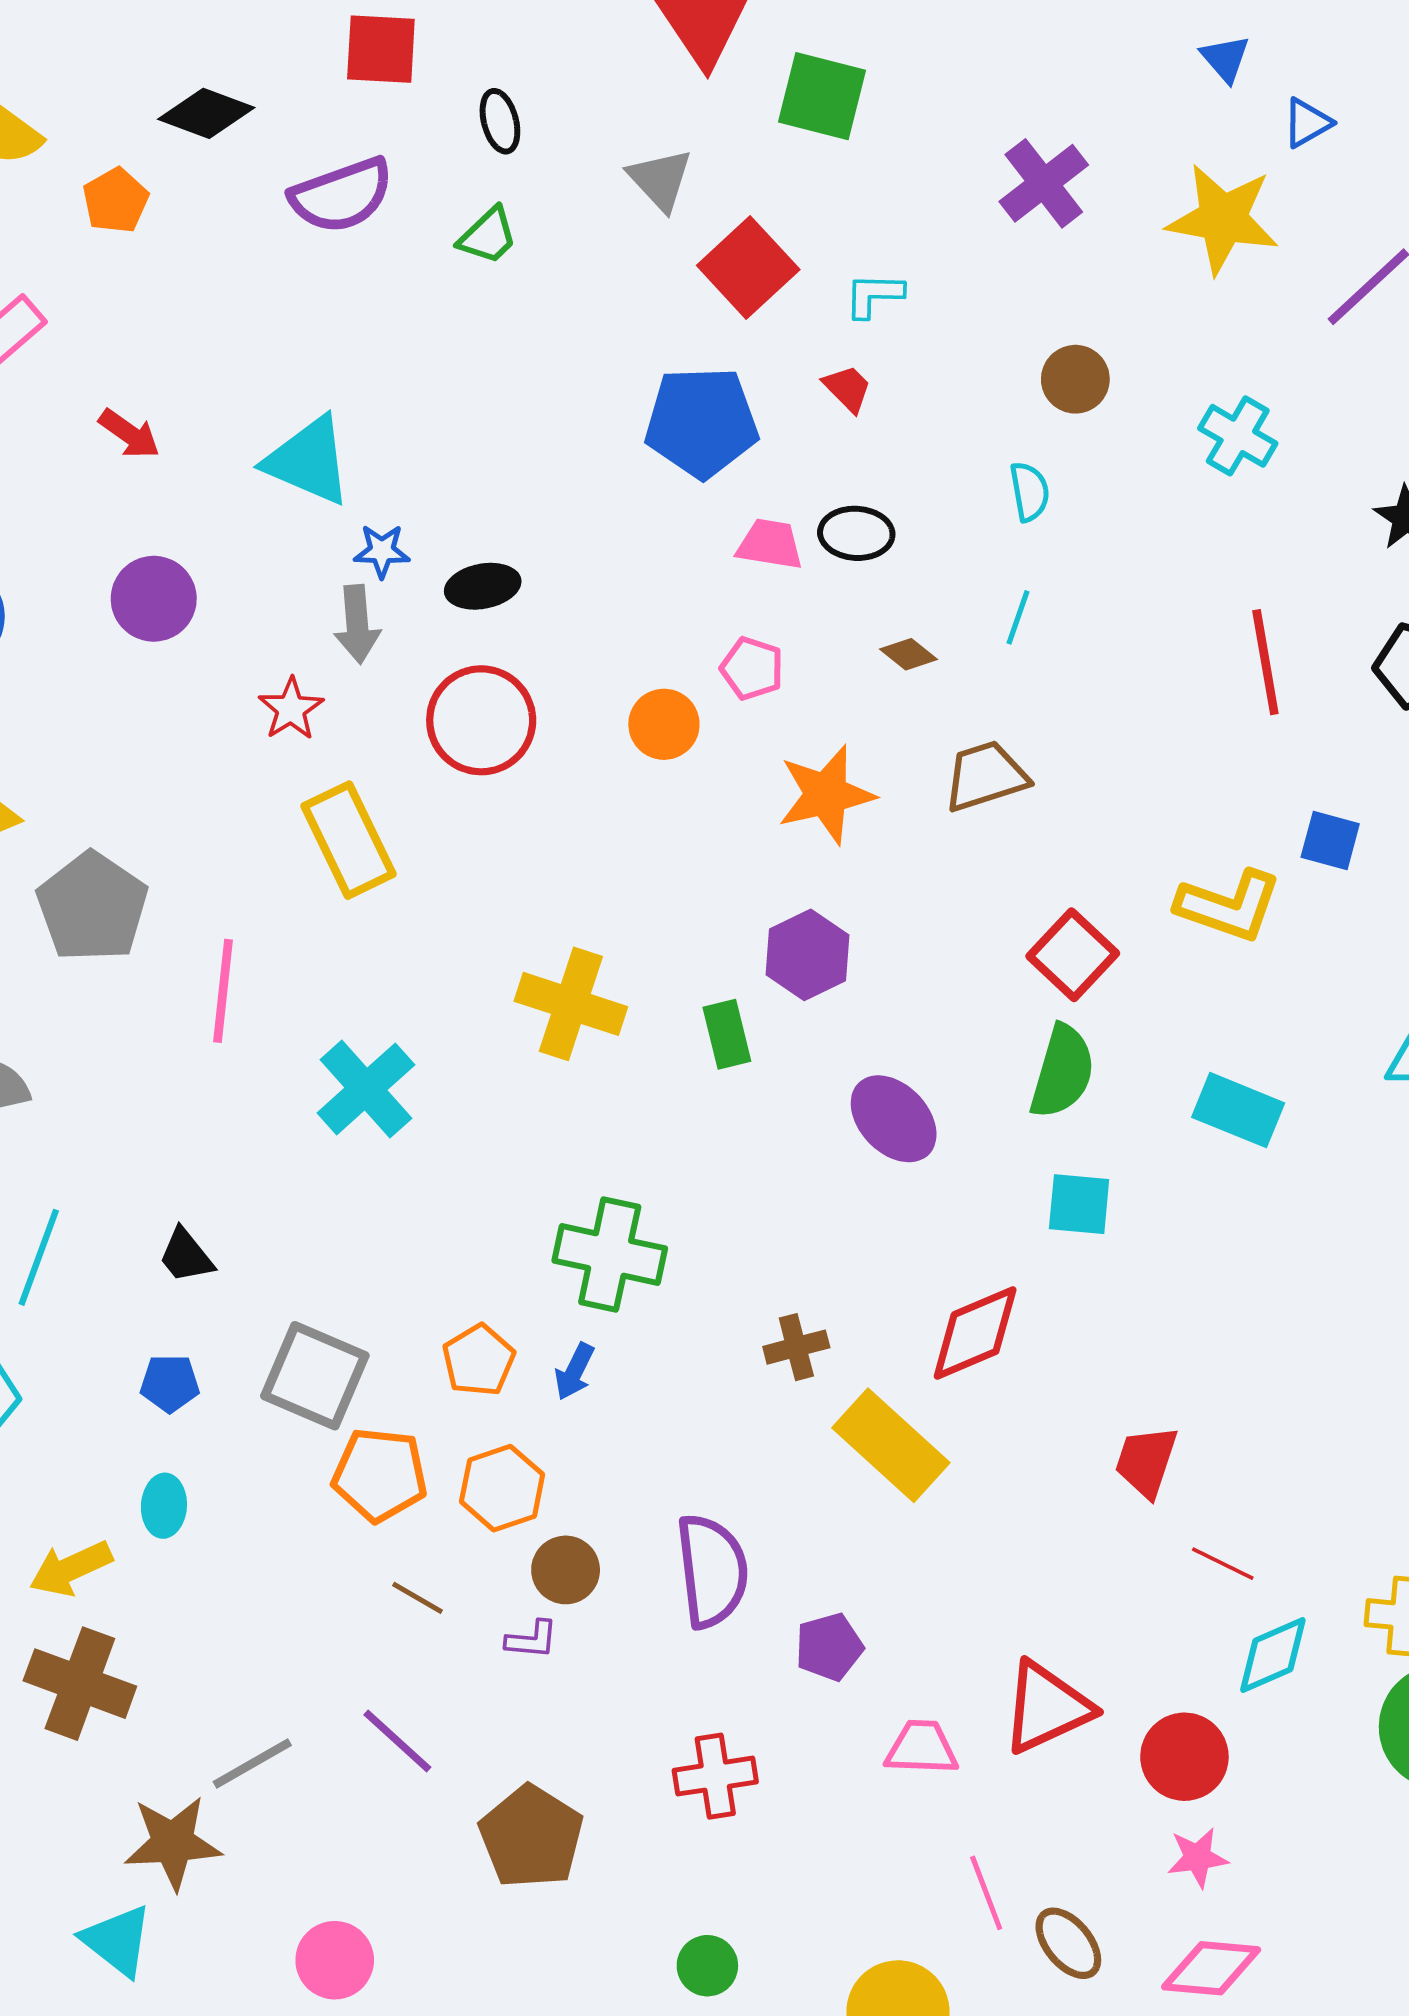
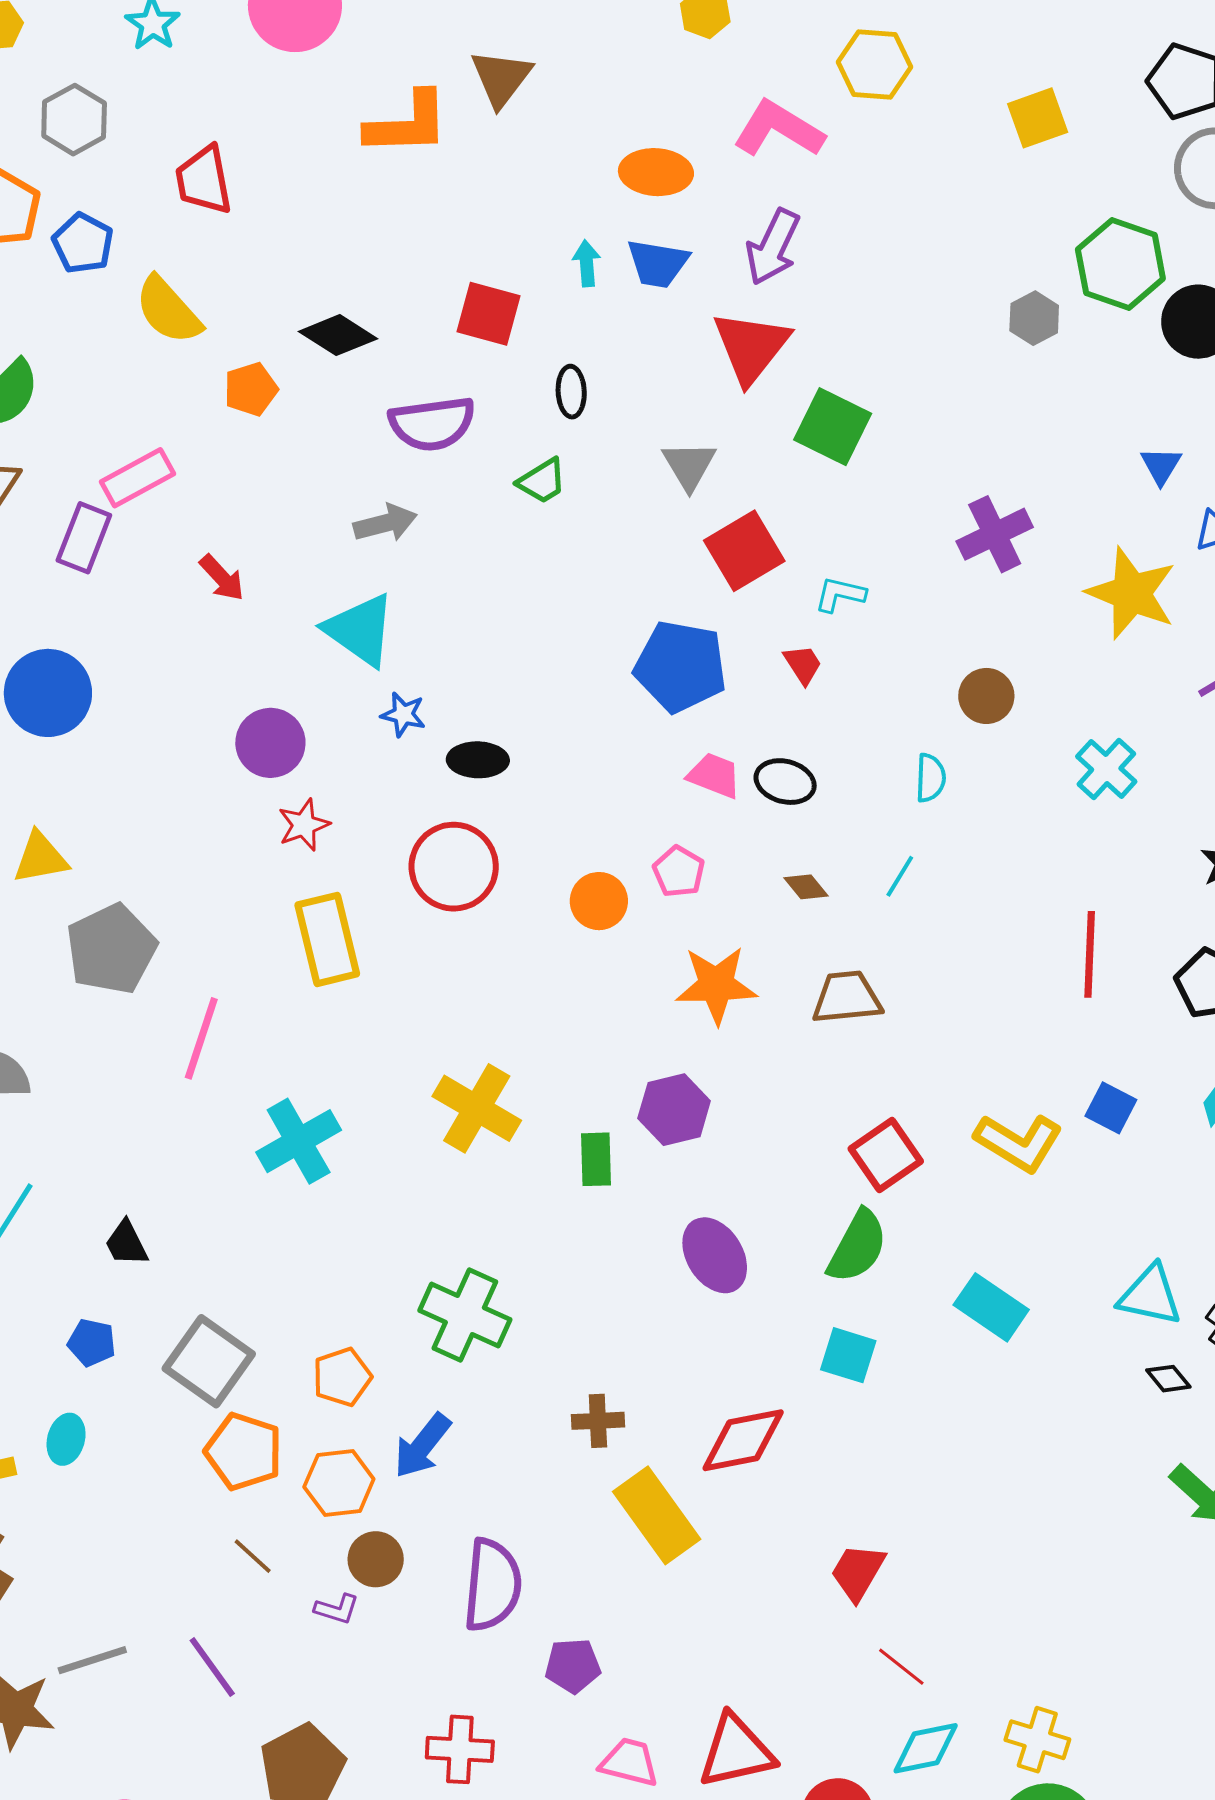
purple circle: (154, 599) -> (270, 743), moved
gray arrow: (357, 624) -> (385, 523), moved, turned -112
blue arrow: (575, 1371) -> (422, 1446), moved, size x1.5

